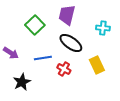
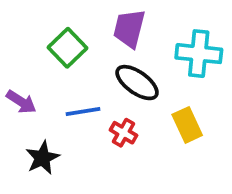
cyan cross: (103, 28) -> (199, 54), size x1.6

